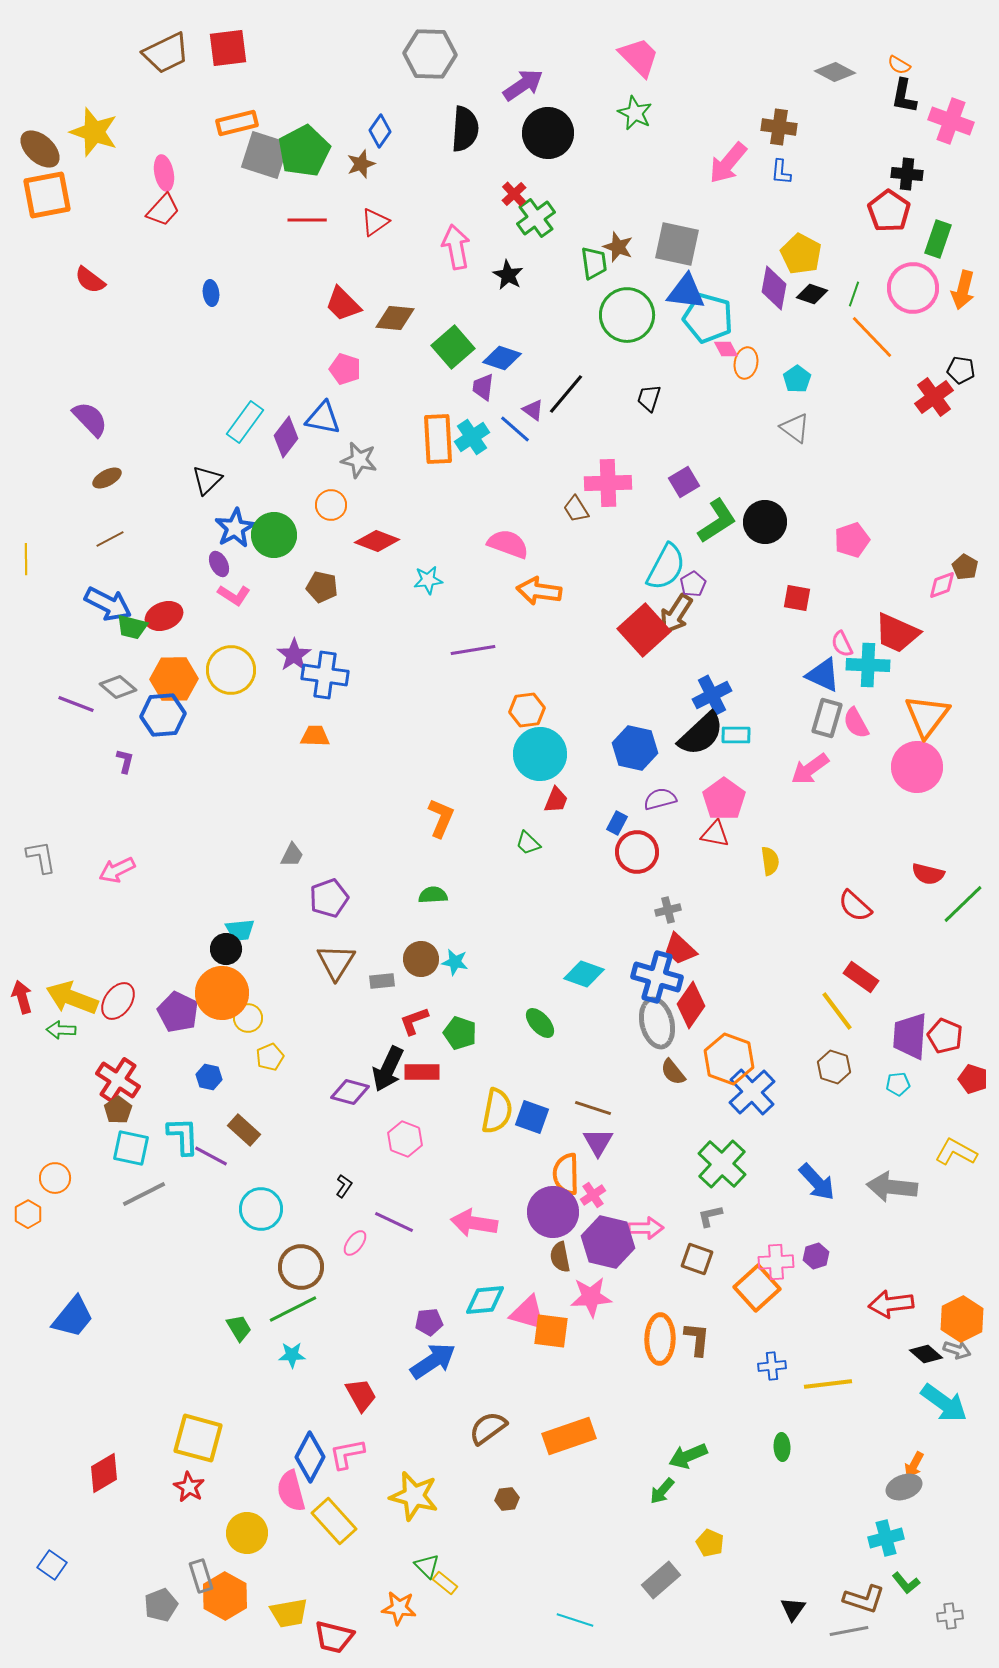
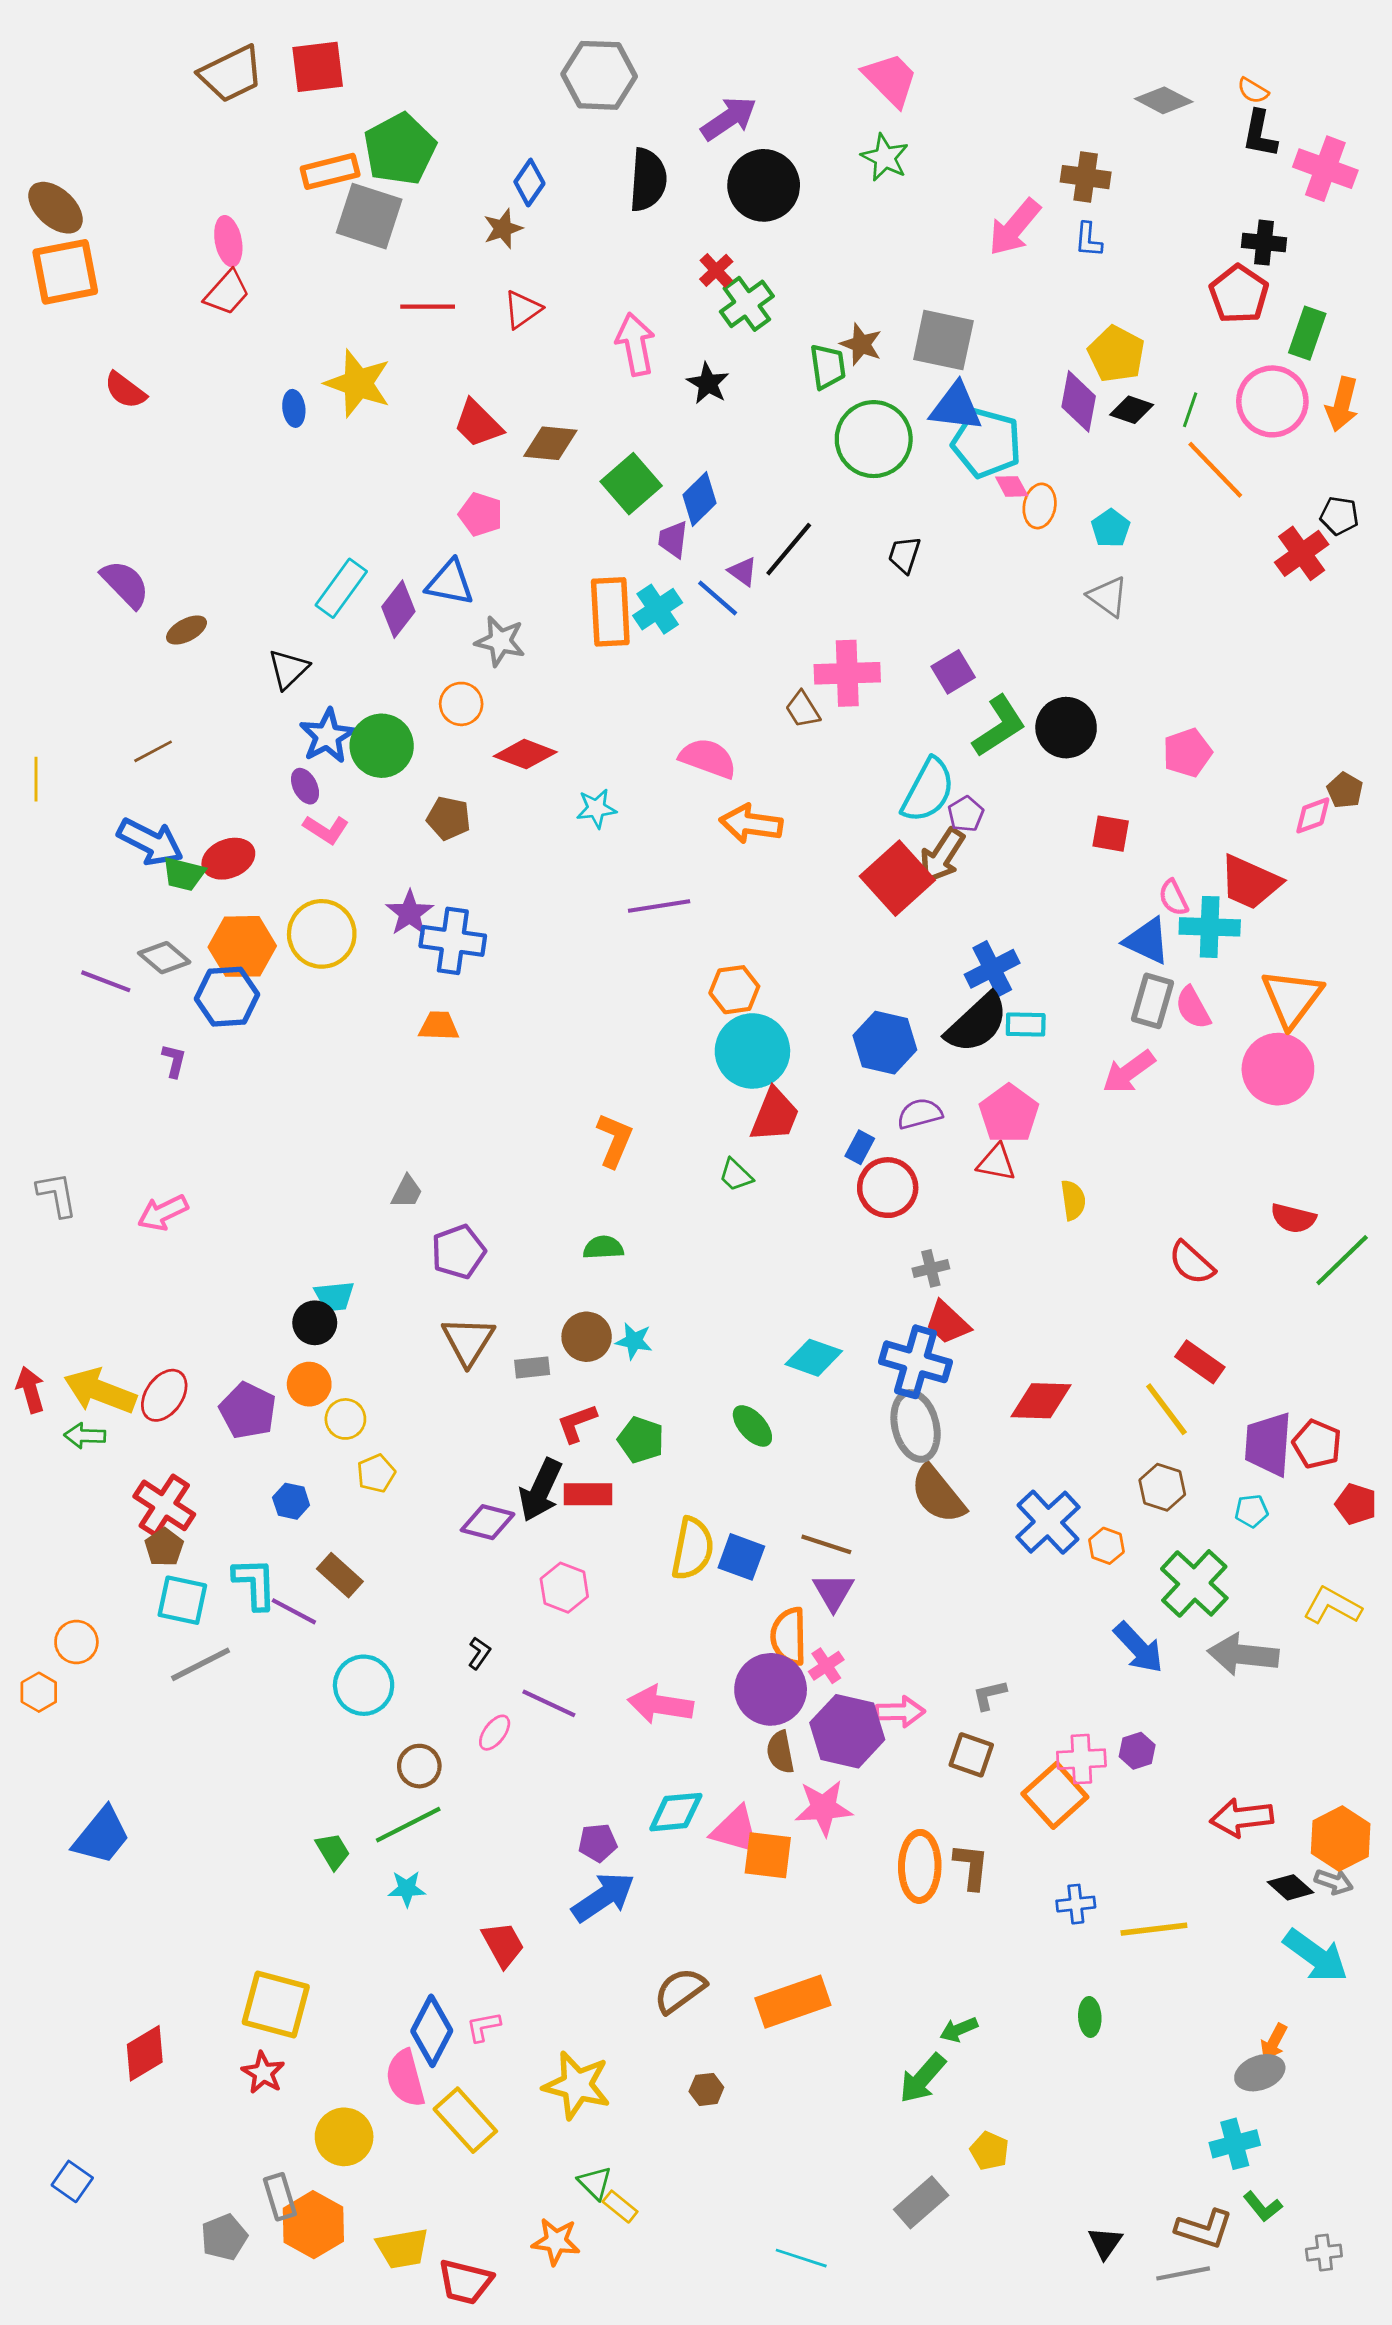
yellow star: (94, 132) -> (358, 383), moved
green pentagon: (304, 151) -> (400, 149), moved
blue diamond: (502, 358) -> (699, 499), turned -63
brown ellipse: (107, 478) -> (187, 630), moved
red trapezoid: (556, 800) -> (775, 1115), size x1.5
orange circle: (222, 993) -> (309, 1384), size x0.6
red diamond: (691, 1005) -> (1041, 1401), moved, turned 57
orange hexagon: (729, 1059) -> (1107, 1546), moved, size x0.5
brown semicircle: (673, 1072) -> (938, 1494), size x1.6
green cross: (722, 1164) -> (1194, 1583), moved
brown circle: (301, 1267) -> (419, 1766), size x0.7
pink L-shape: (347, 1454) -> (483, 2027), size x0.7
green arrow: (688, 1456) -> (959, 2030), size x0.7
green arrow: (662, 1491) -> (923, 2078), size x1.4

